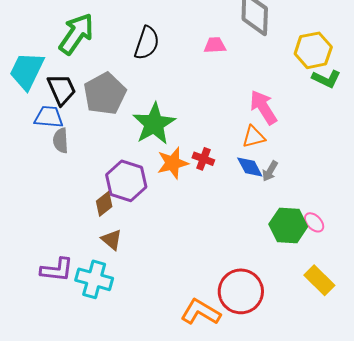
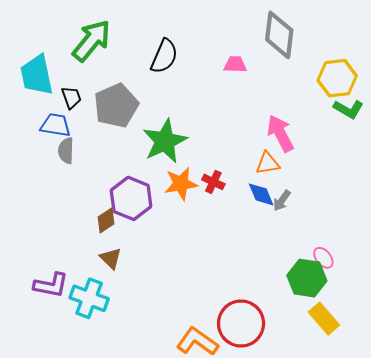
cyan trapezoid: (27, 71) -> (37, 75), turned -42
black trapezoid: (62, 89) -> (71, 97), size x0.7
green hexagon: (288, 225) -> (307, 278), moved

